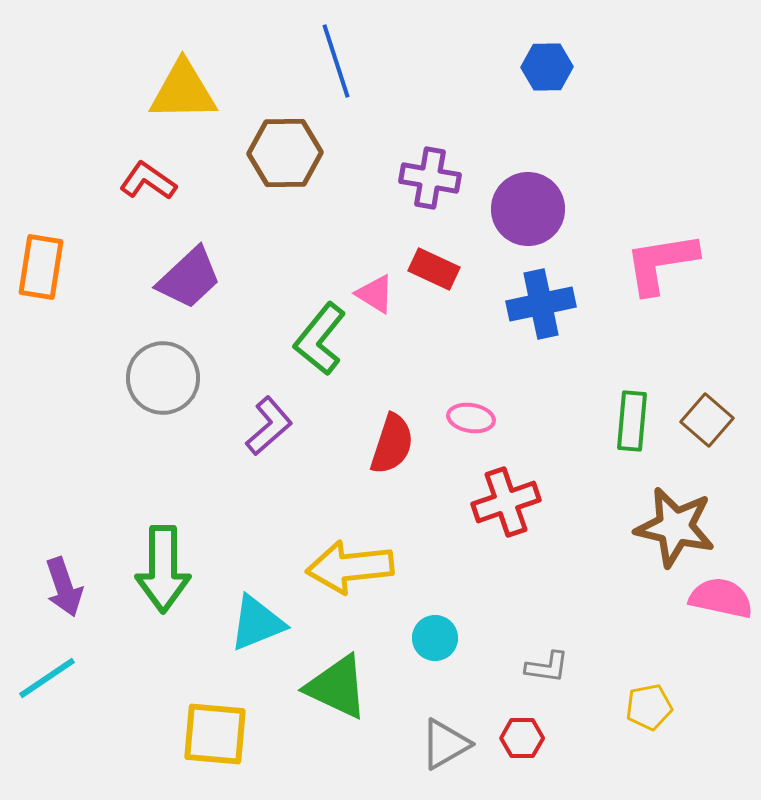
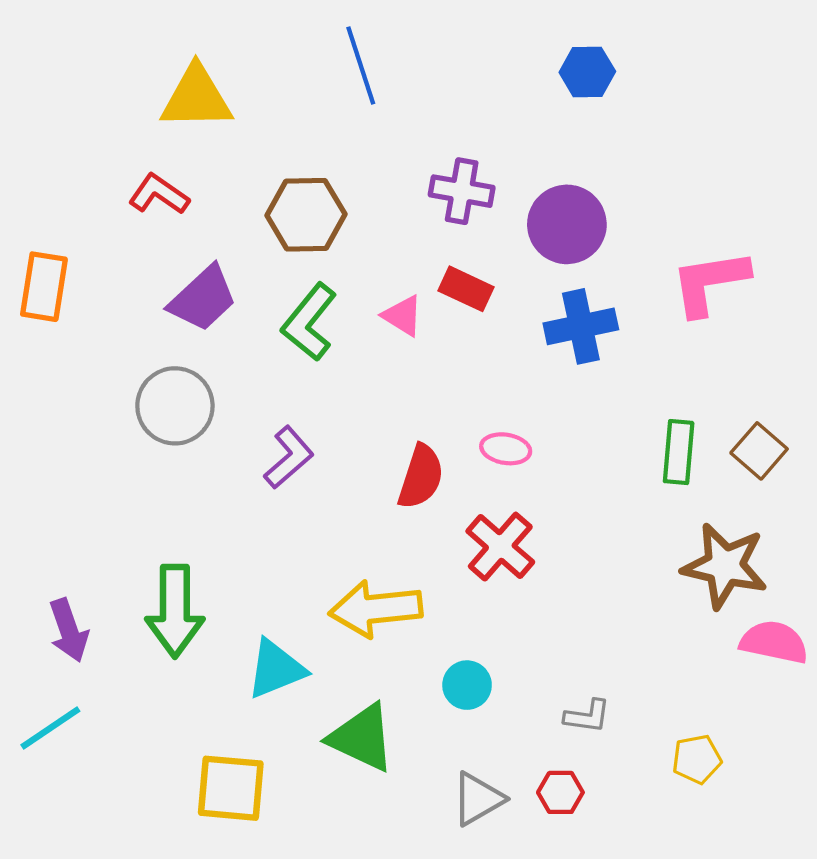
brown hexagon: (285, 153) -> (306, 215), moved
green L-shape: (320, 339) -> (309, 322), moved
red cross: (506, 502) -> (500, 547), moved, turned -30

